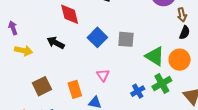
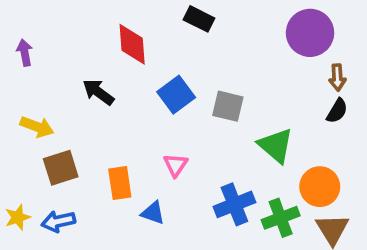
yellow arrow: (23, 51) -> (37, 127), moved
orange circle: (180, 60) -> (320, 187), moved
green cross: (162, 83) -> (281, 218), moved
blue cross: (138, 91) -> (234, 204), size x1.5

